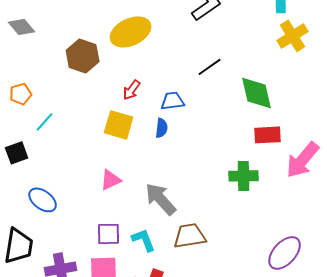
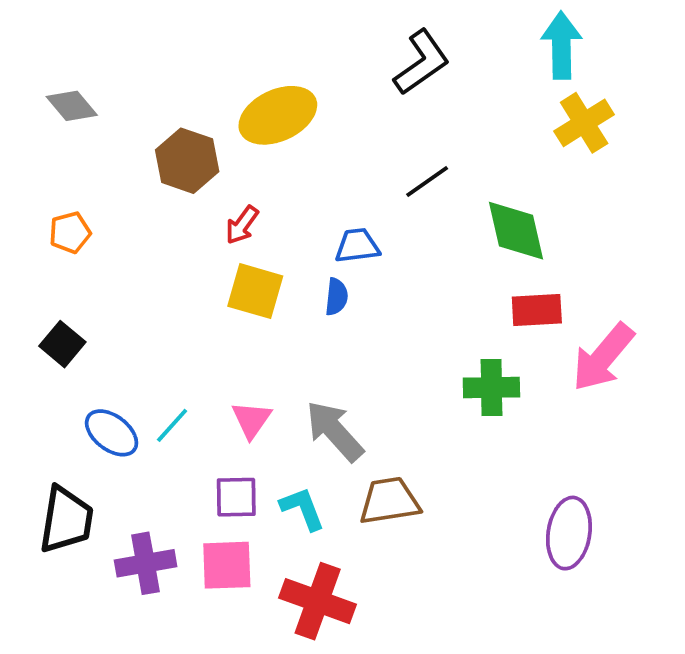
red arrow: (132, 90) -> (242, 225), moved
cyan line: (45, 122) -> (172, 425), moved
black square: (17, 153) -> (62, 344), turned -30
pink triangle: (111, 180) -> (251, 420), moved, turned -30
purple ellipse: (285, 253) -> (569, 533), turned -33

